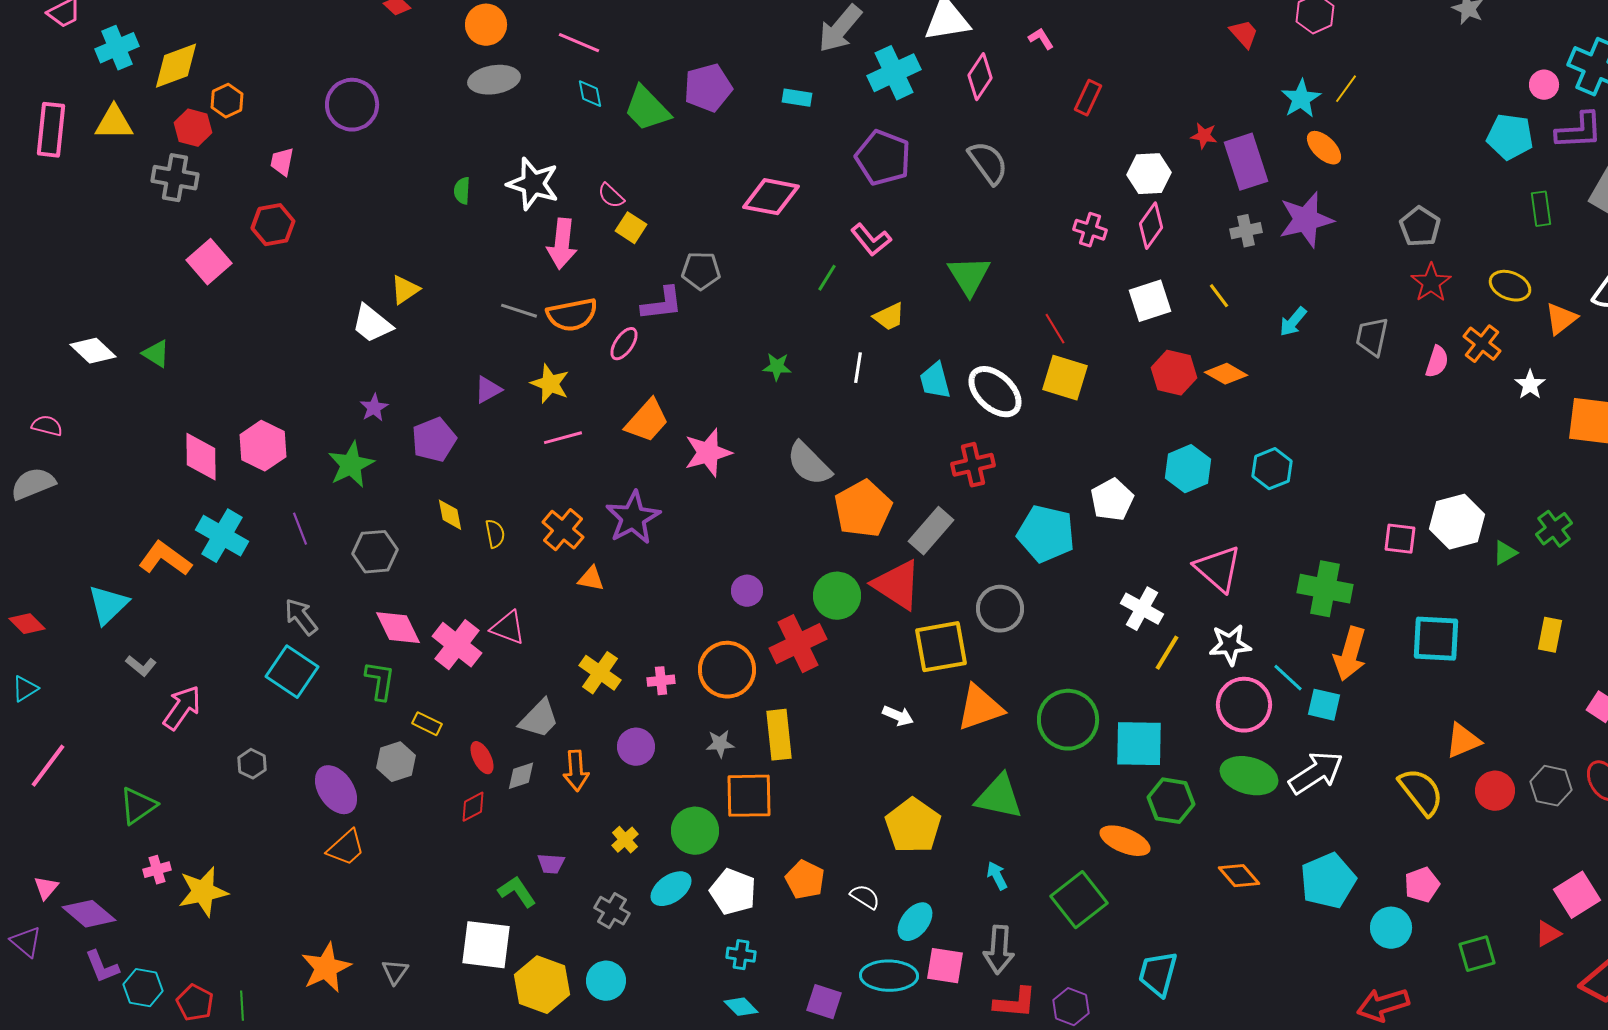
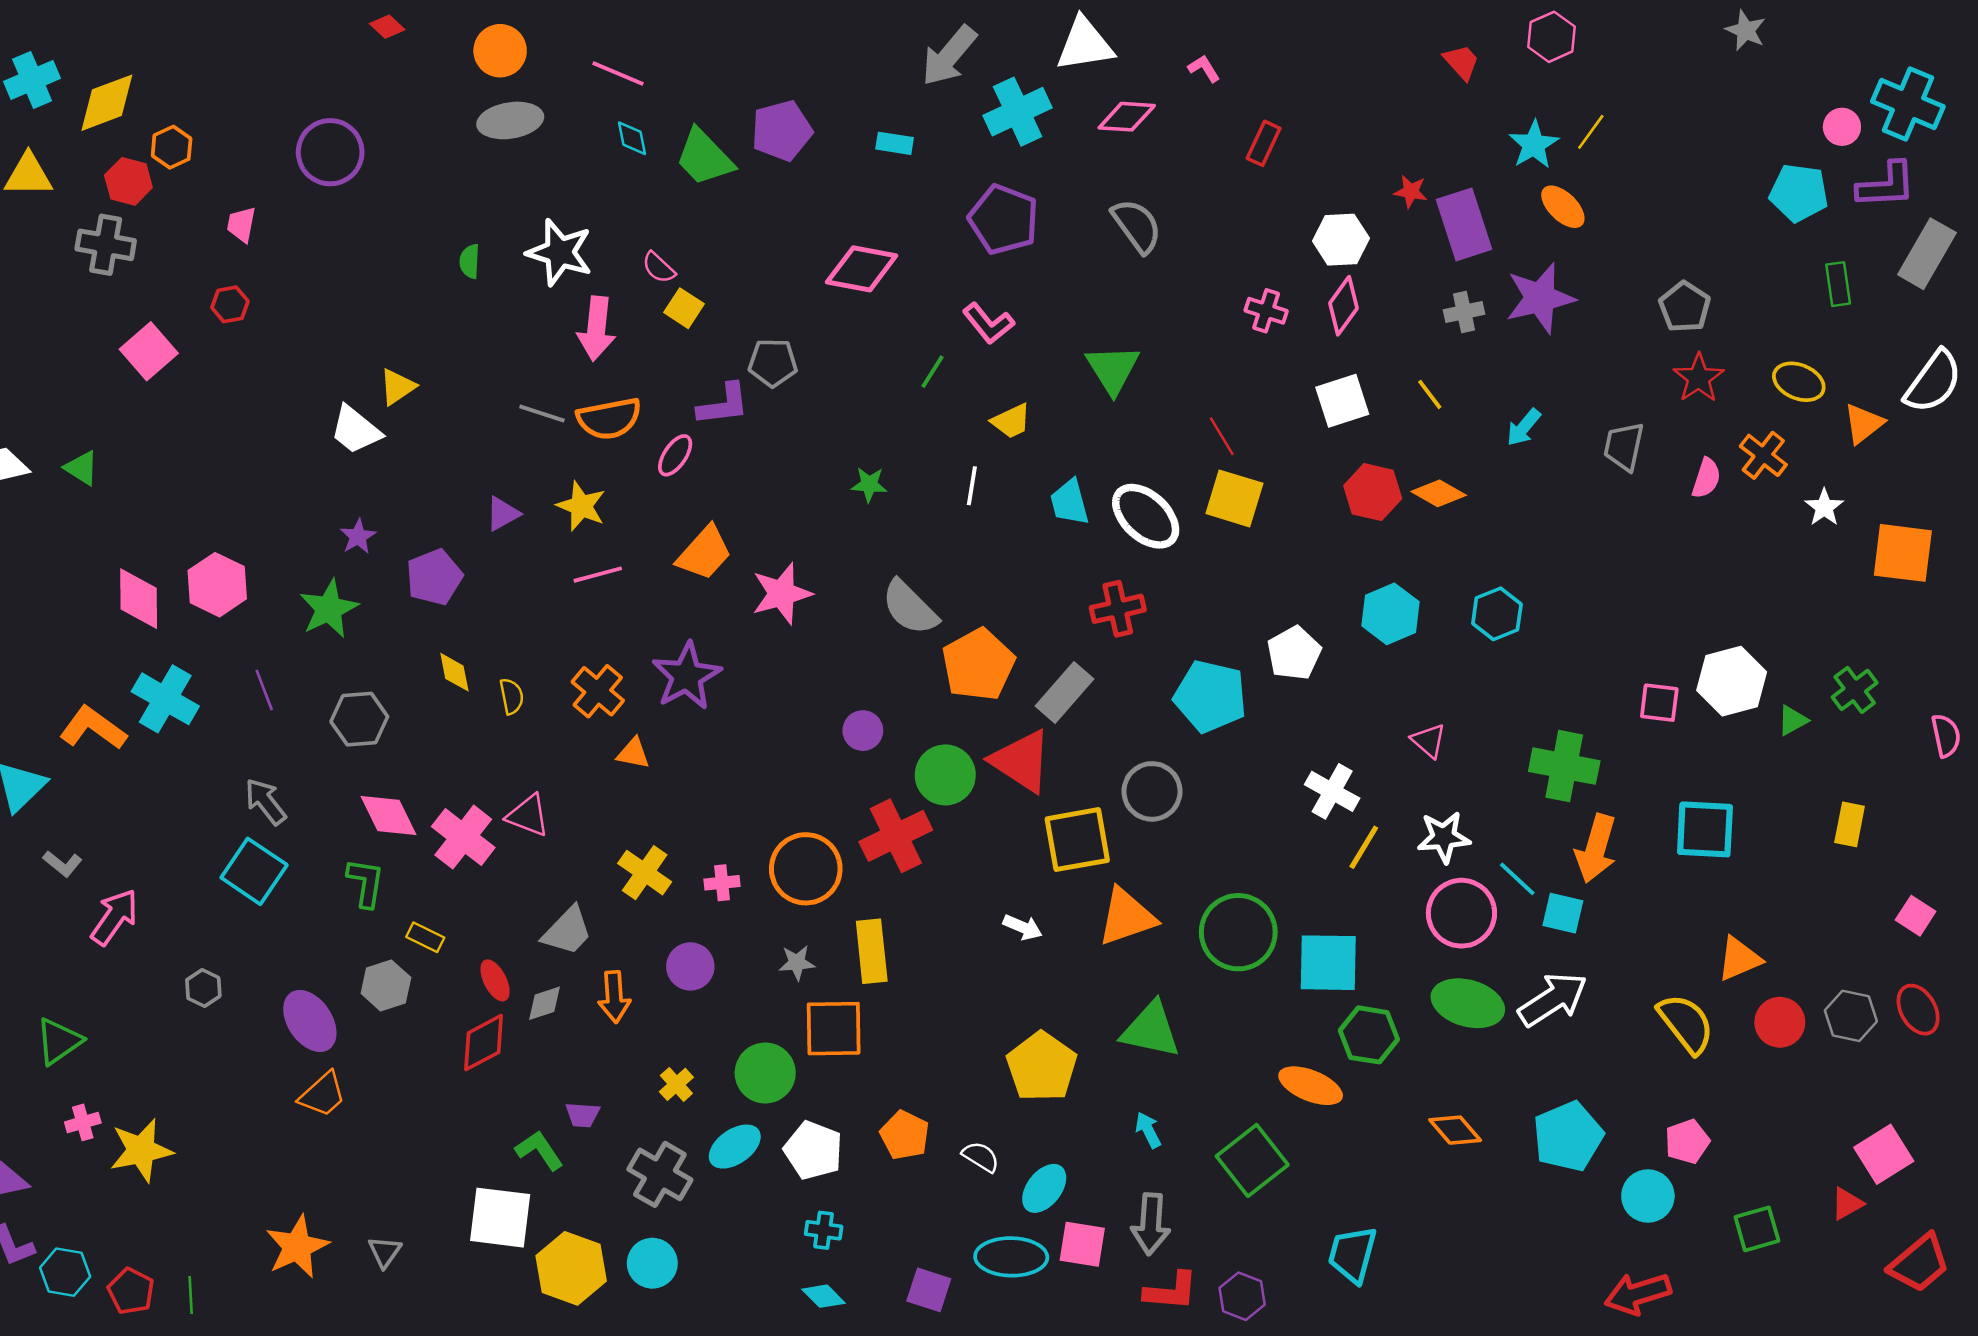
pink diamond: (980, 77) -> (1127, 117), turned 60
red hexagon: (273, 225) -> (230, 304), size x0.7
pink triangle: (1218, 569) -> (1428, 741), size x0.6
purple circle: (747, 591) -> (863, 731), moved
red diamond: (473, 807) -> (484, 1043), size x1.5
gray cross: (612, 911) -> (660, 1174), size x1.4

